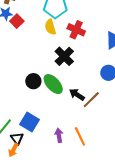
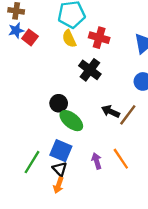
green ellipse: (53, 84) -> (71, 121), moved
black triangle: (17, 138) -> (60, 169), moved
orange arrow: (13, 150) -> (59, 185), moved

